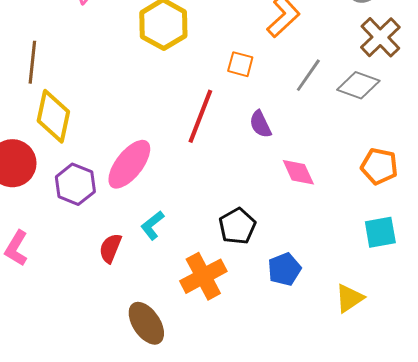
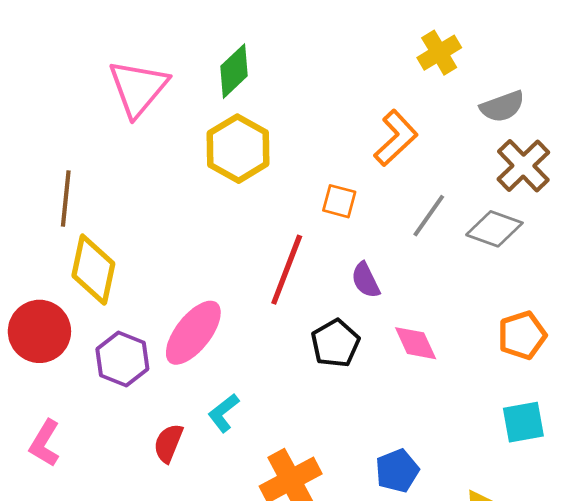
orange pentagon: (379, 166) -> (522, 335), turned -30
black pentagon: (237, 226) -> (335, 343), moved

